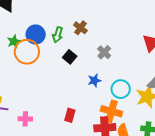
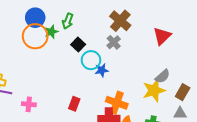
brown cross: (80, 28) -> (120, 21), moved, size x1.5
blue circle: (36, 35) -> (35, 18), moved
green star: (14, 41) -> (51, 32), moved
cyan circle: (121, 89) -> (91, 60), moved

